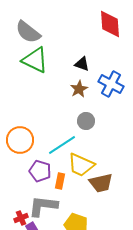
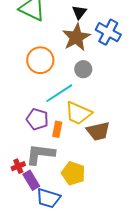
black triangle: (82, 64) -> (79, 12), turned 49
brown star: (79, 89) -> (76, 37), size x1.6
orange circle: (20, 140) -> (40, 60), moved

